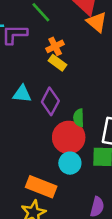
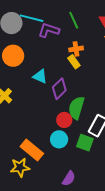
green semicircle: (79, 118) -> (76, 108), size x1.6
red circle: (69, 137) -> (64, 120), size x0.6

